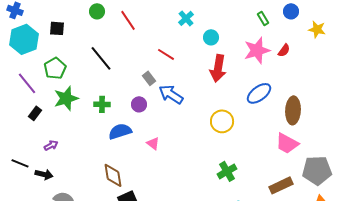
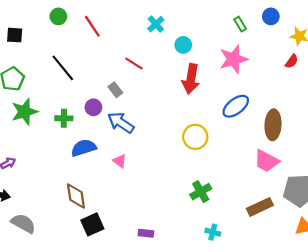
red semicircle: (284, 50) -> (292, 61), moved
blue arrow: (171, 94) -> (121, 123), moved
purple circle: (139, 104) -> (93, 107), moved

